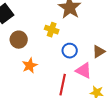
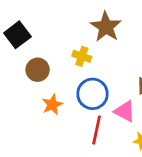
blue circle: (70, 51) -> (93, 94), moved, size x1.5

